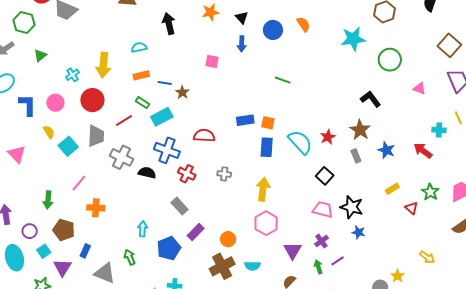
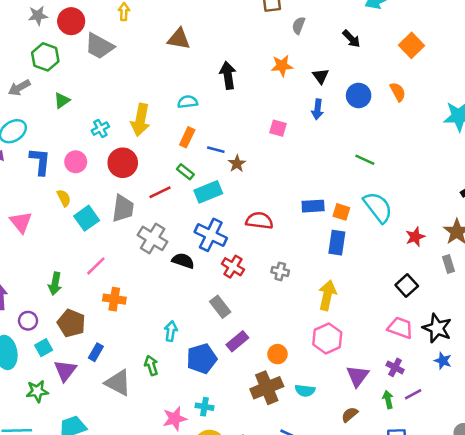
orange rectangle: (141, 75) -> (187, 137), turned -56
cyan semicircle: (300, 142) -> (378, 207), moved
purple cross: (321, 241) -> (395, 367), turned -32

